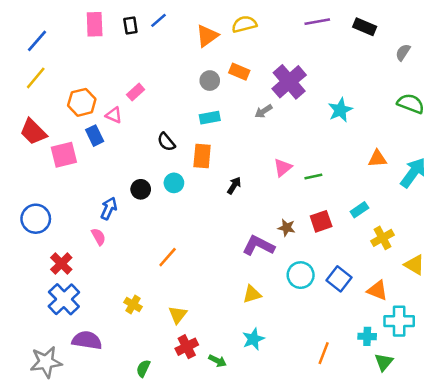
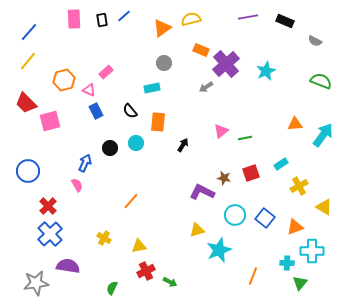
gray semicircle: (403, 52) -> (315, 41), turned -96
orange rectangle: (239, 72) -> (201, 50), moved
cyan star: (340, 110) -> (266, 71), moved
cyan rectangle: (210, 118) -> (152, 88), moved
blue rectangle: (95, 136) -> (96, 111), moved
orange triangle: (377, 290) -> (295, 227), turned -42
yellow triangle: (178, 315) -> (139, 246), turned 42
cyan star: (253, 339) -> (219, 250), moved, size x1.4

